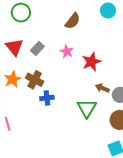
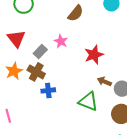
gray rectangle: (37, 49) -> (40, 52), moved
pink star: (67, 51) -> (61, 41), moved
green triangle: (87, 108) -> (88, 102), turned -40

